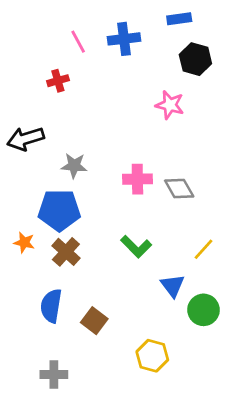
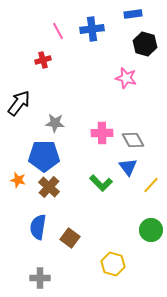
black arrow: (26, 139) -> (19, 103), turned 144
blue triangle: (172, 286) -> (128, 167), moved

